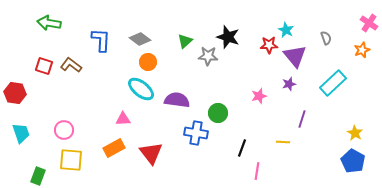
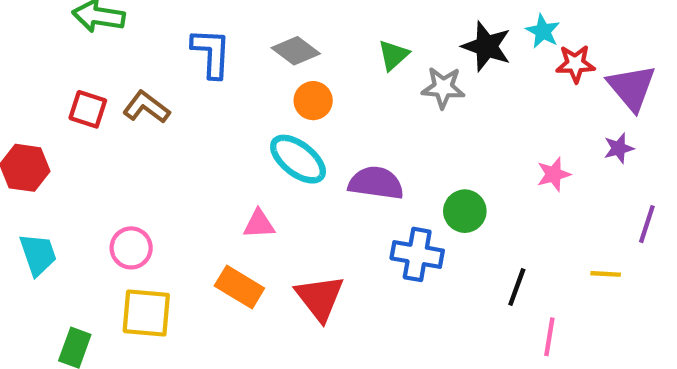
cyan star: (286, 30) -> (543, 31), moved
orange rectangle: (114, 148) -> (239, 287), turned 60

